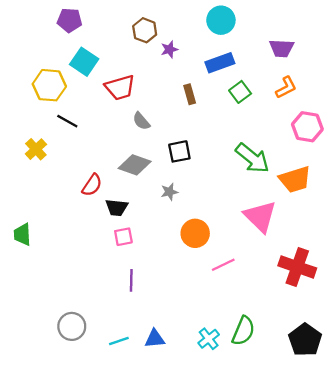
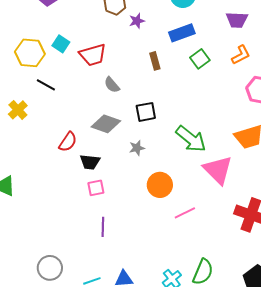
cyan square: (84, 62) -> (61, 44), moved, size x0.7
green arrow: (252, 158) -> (191, 139), moved

